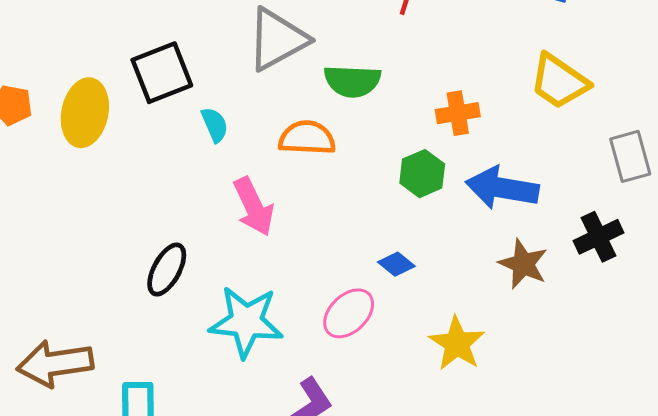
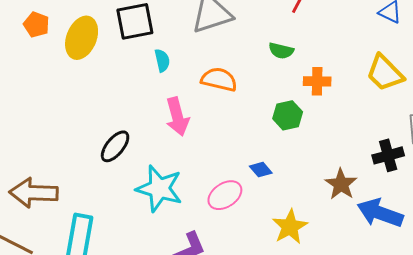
green semicircle: (352, 81) -> (281, 51), moved, size x0.7
blue arrow: (502, 188) -> (380, 213), moved
black cross: (599, 237) -> (388, 155), moved

